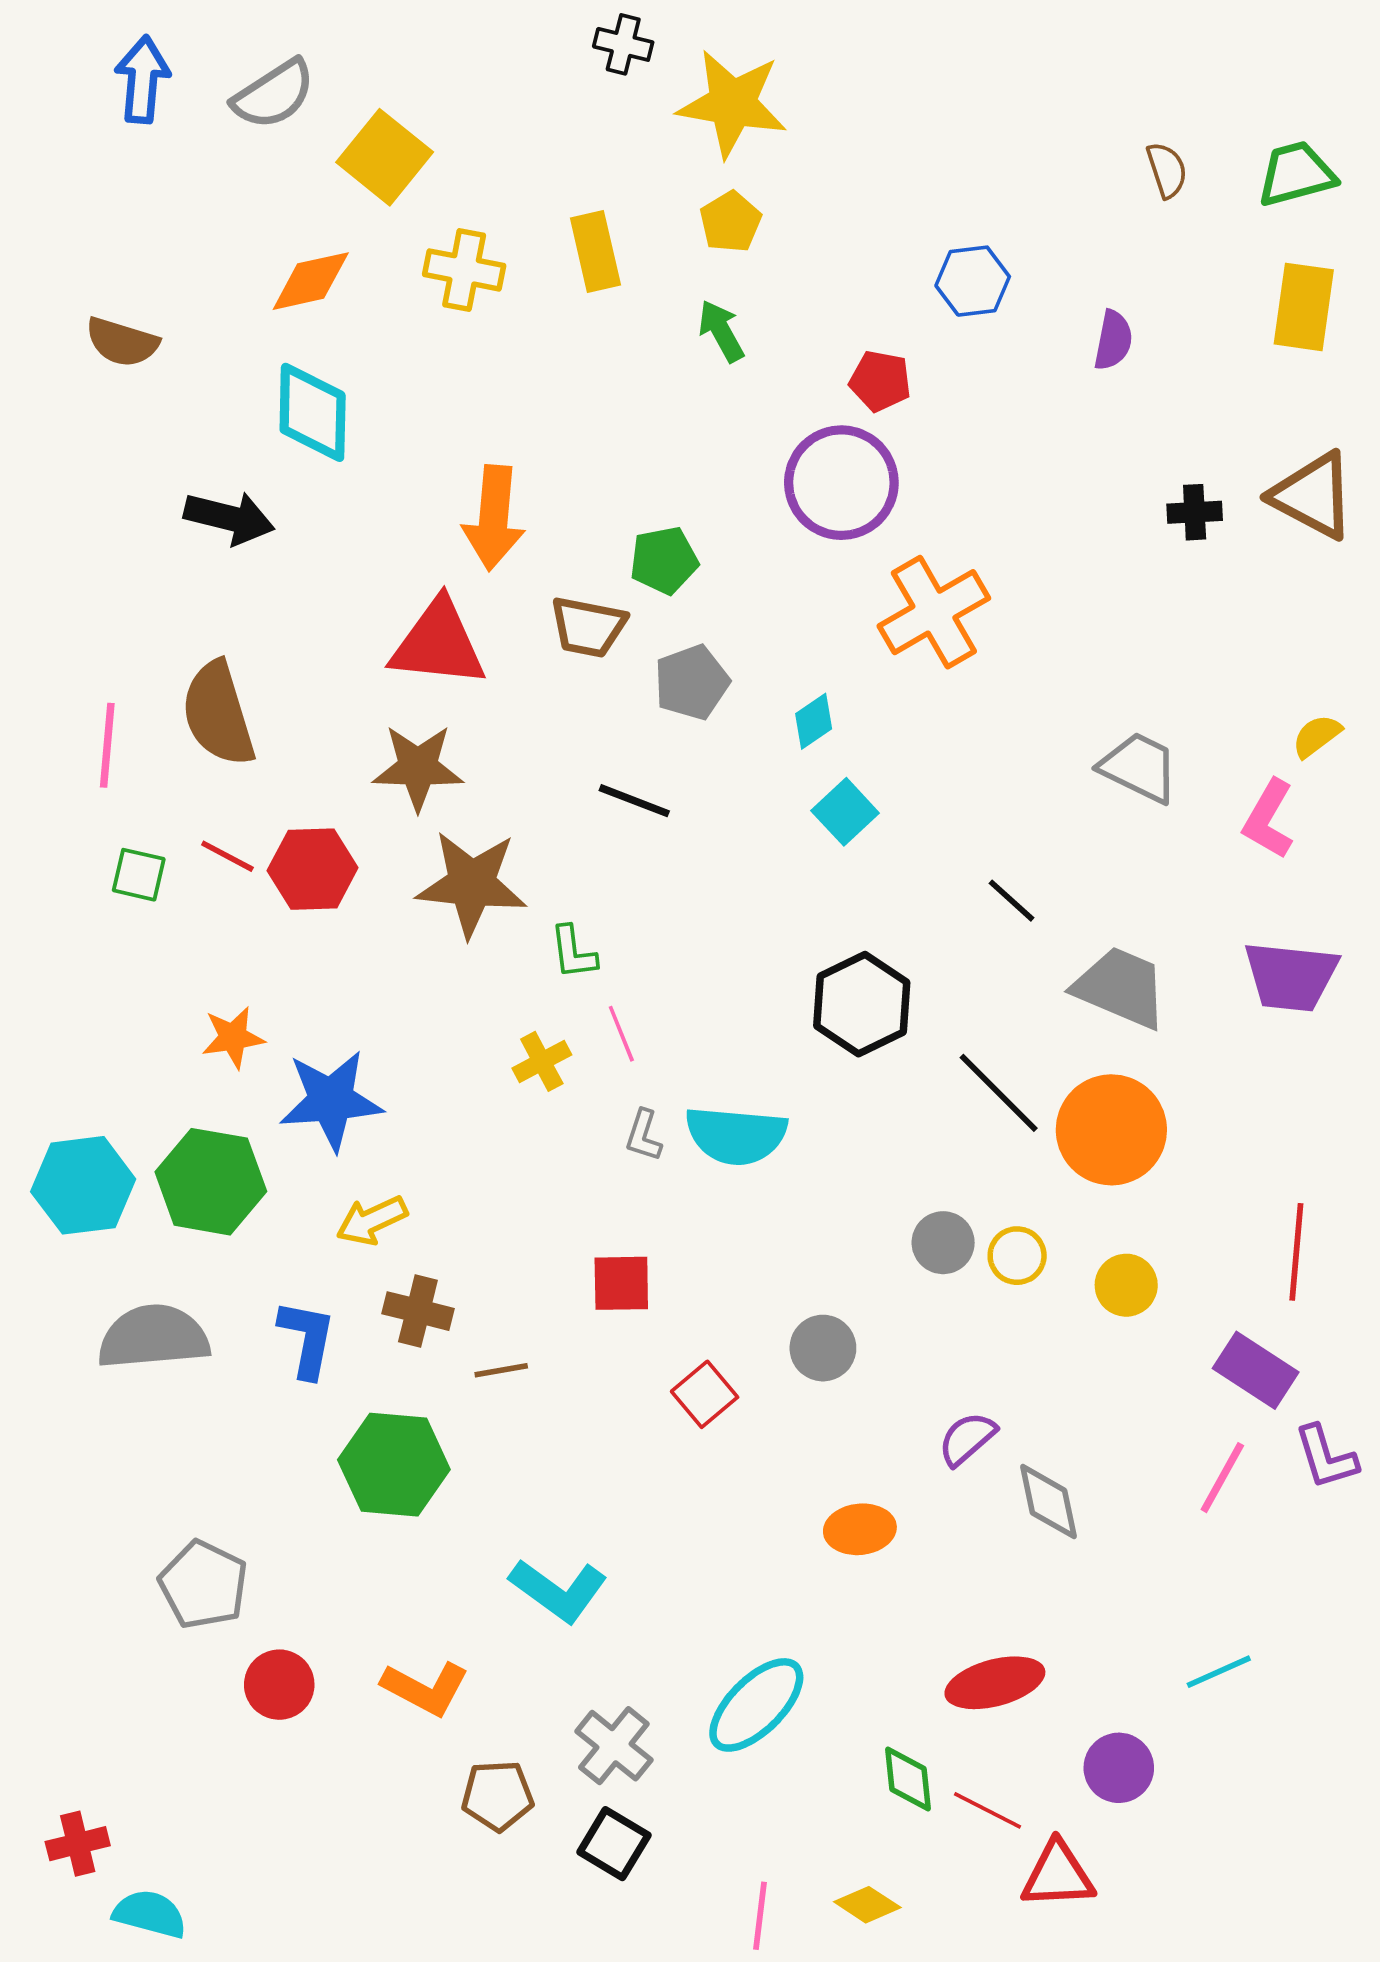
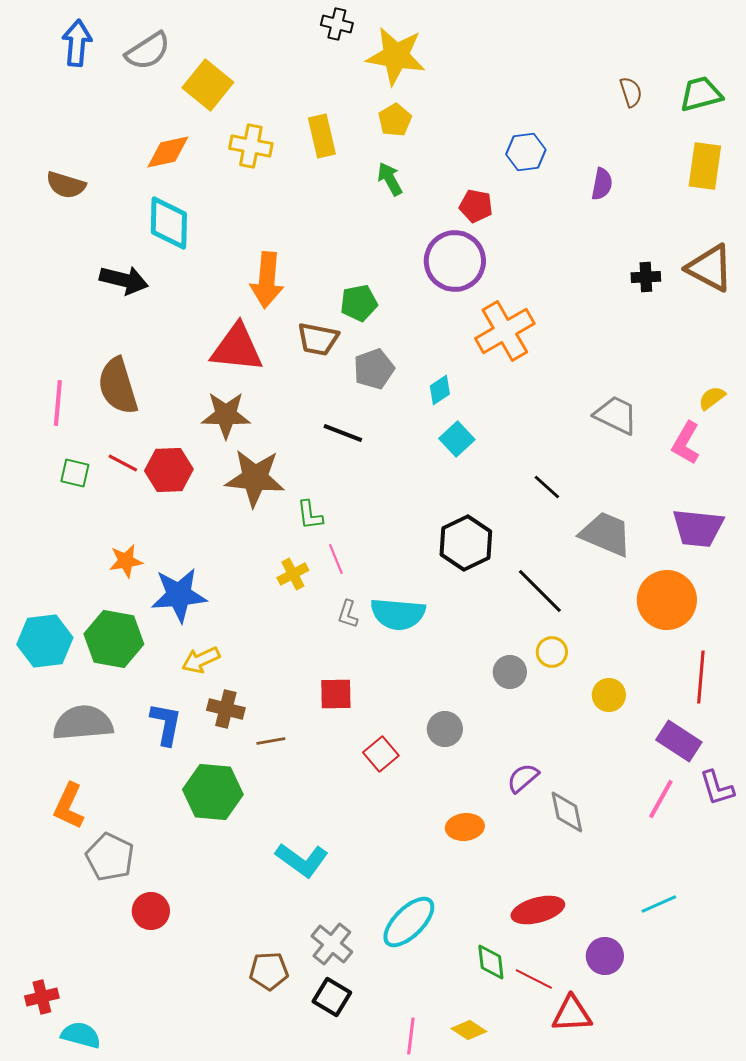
orange circle: (1111, 1130) -> (667, 600), moved
yellow circle: (1017, 1256) -> (552, 652), moved
orange L-shape: (425, 1688) -> (69, 806), moved, turned 87

